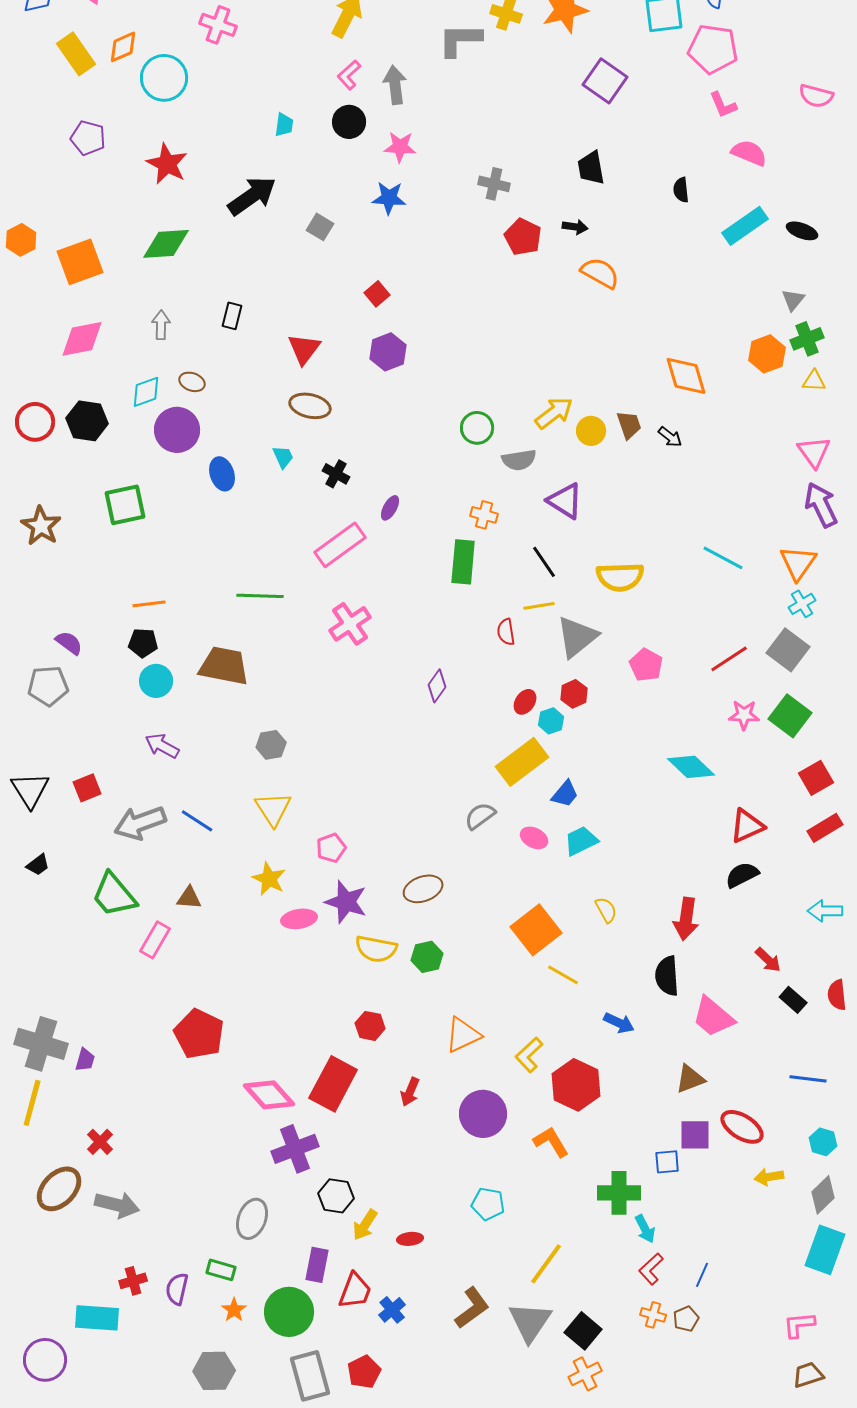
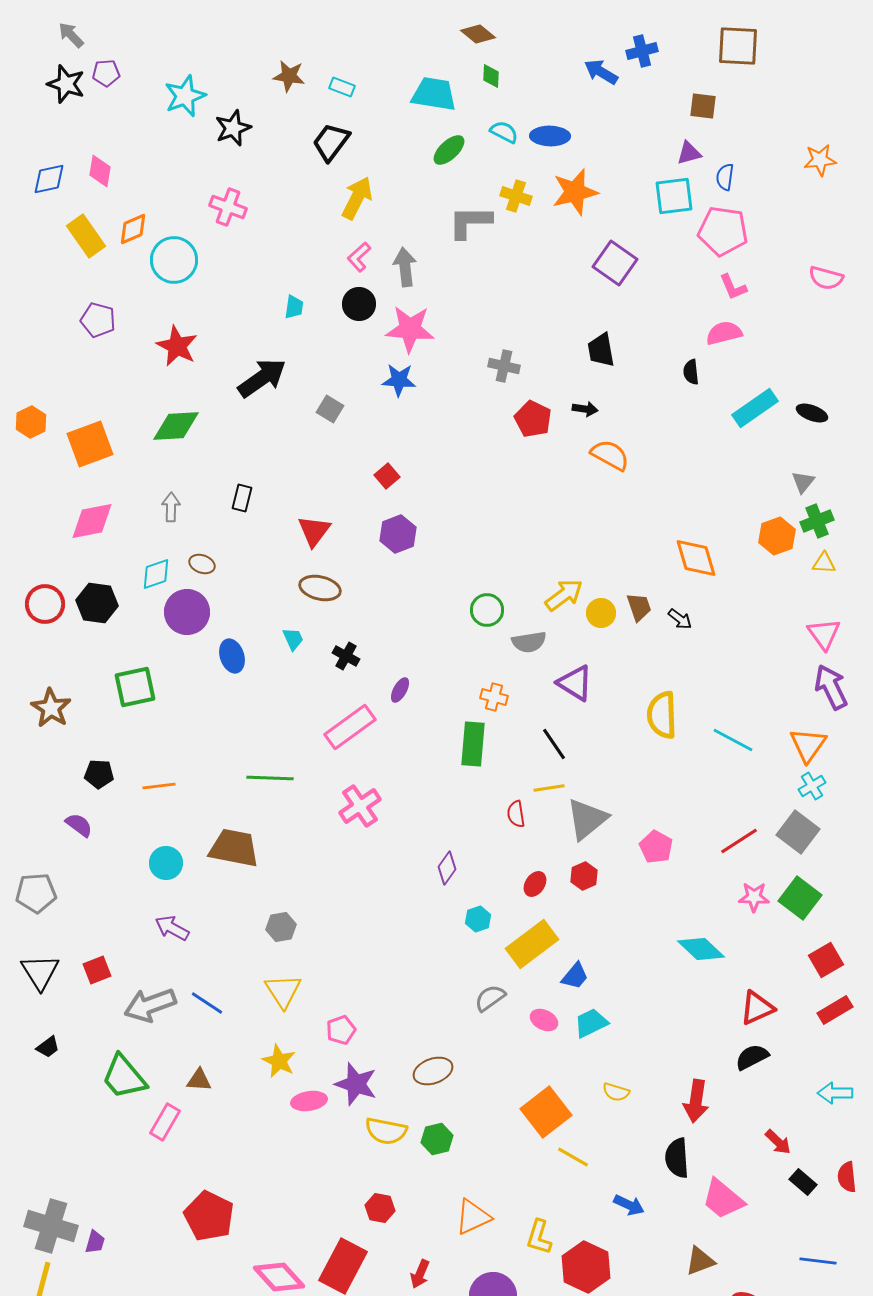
pink star: (400, 147) -> (410, 329), size x1.5
pink semicircle: (749, 153) -> (724, 333), moved, turned -36
yellow semicircle: (620, 577) -> (662, 715), moved, turned 90
black pentagon: (143, 643) -> (99, 774), moved
gray pentagon: (48, 686) -> (36, 893), moved
cyan hexagon: (551, 721) -> (478, 919), moved
yellow semicircle: (606, 910) -> (616, 1092), turned 136
yellow L-shape: (529, 1055) -> (539, 1237), turned -30

